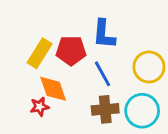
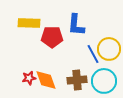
yellow rectangle: (40, 53) -> (29, 23), moved, turned 60
blue line: (102, 74) -> (93, 54), moved
orange diamond: (53, 89) -> (46, 80), moved

